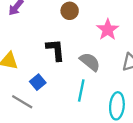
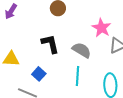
pink star: (108, 30) -> (101, 28), moved

